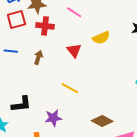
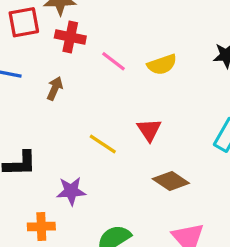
pink line: (74, 12) -> (114, 61), moved
red triangle: (74, 50) -> (149, 130), moved
brown diamond: (102, 121) -> (171, 181), moved

